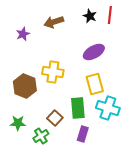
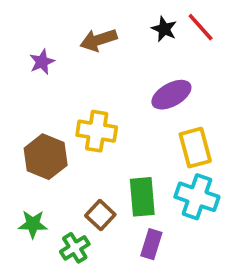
red line: (110, 15) -> (201, 27), turned -48
yellow rectangle: (95, 84) -> (195, 148), moved

